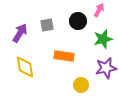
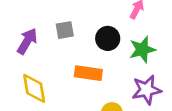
black circle: (78, 21) -> (108, 38), moved

